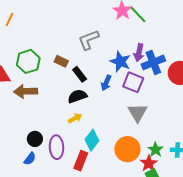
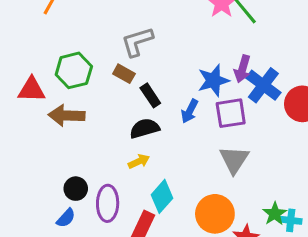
gray L-shape: (89, 40) -> (137, 42), moved
blue star: (120, 62) -> (213, 80), turned 30
blue cross: (153, 62) -> (263, 85), turned -35
purple square: (133, 82) -> (231, 113), turned -35
green star: (155, 150) -> (275, 214), moved

